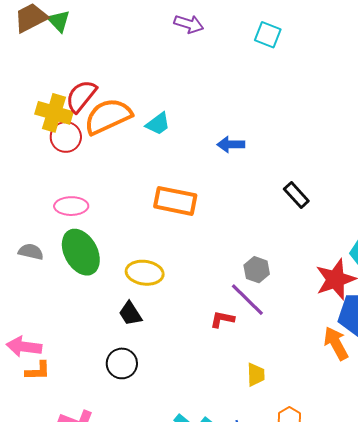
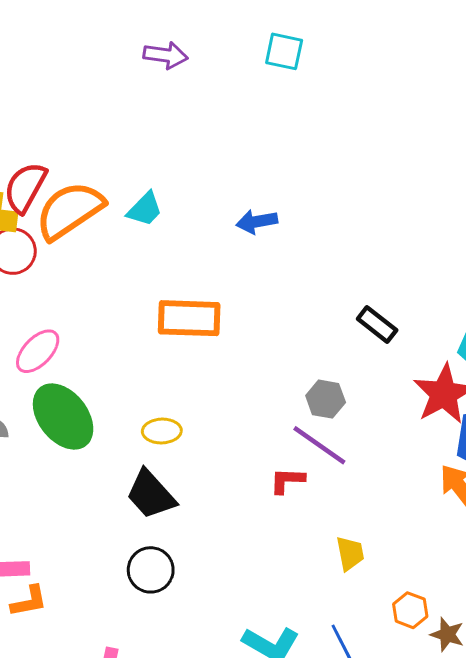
black rectangle: (296, 195) -> (377, 325), moved
pink ellipse: (71, 206) -> (38, 351), turned -36
yellow ellipse: (145, 273) -> (162, 431), size x0.7
black trapezoid: (130, 314) -> (151, 495), size x1.4

